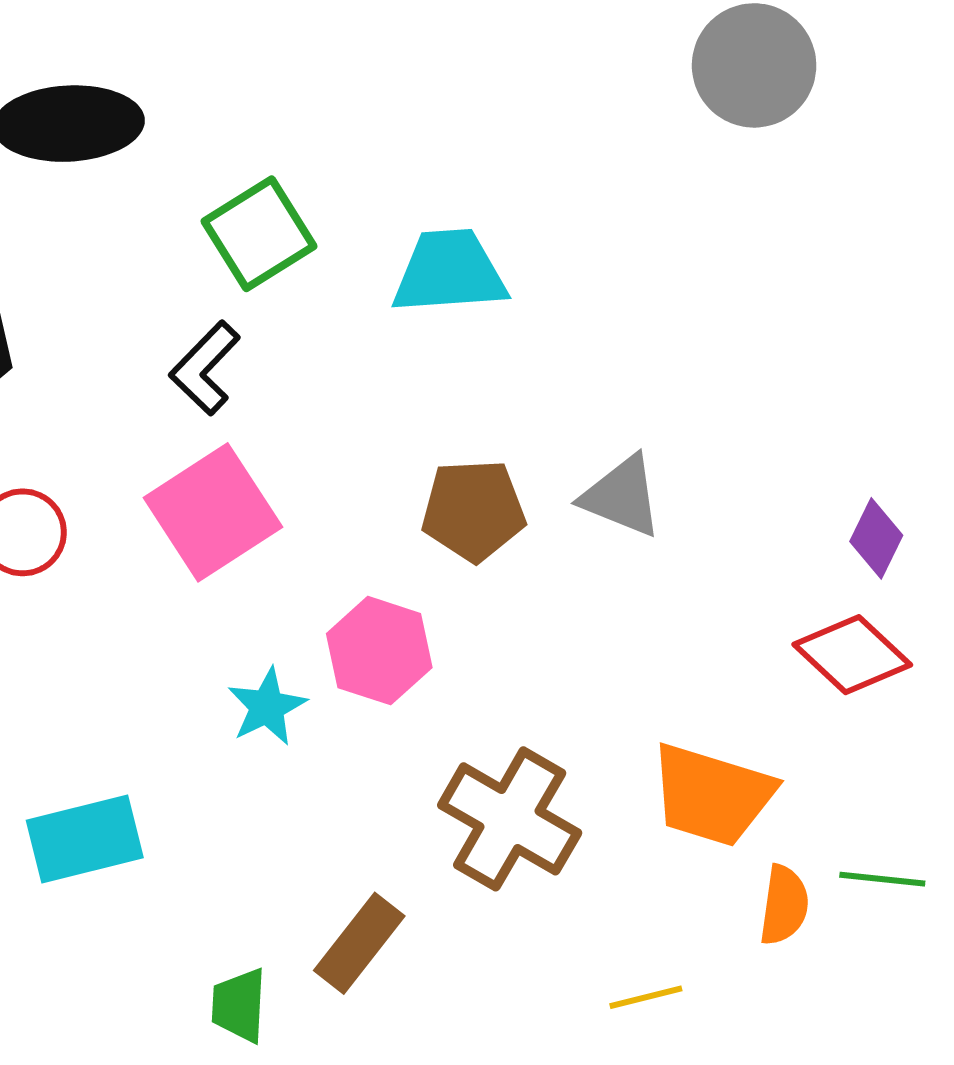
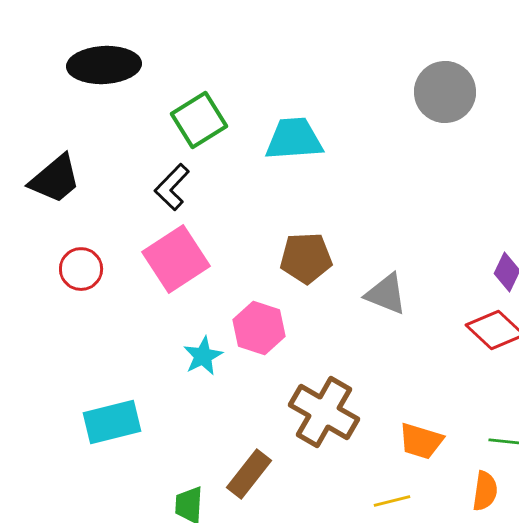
gray circle: (754, 65) -> (445, 92), moved
gray triangle: (622, 496) -> (386, 294), moved
orange trapezoid: (712, 795) -> (421, 441), moved, size x0.7
orange semicircle: (784, 905) -> (485, 491), moved

